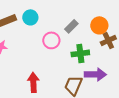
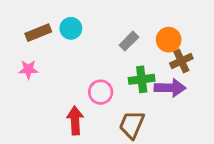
pink circle: (51, 40) -> (101, 92), moved
purple arrow: (95, 74) -> (170, 88), moved

